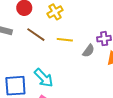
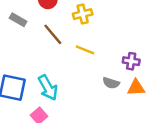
gray semicircle: (88, 51) -> (111, 83), moved, turned 56

